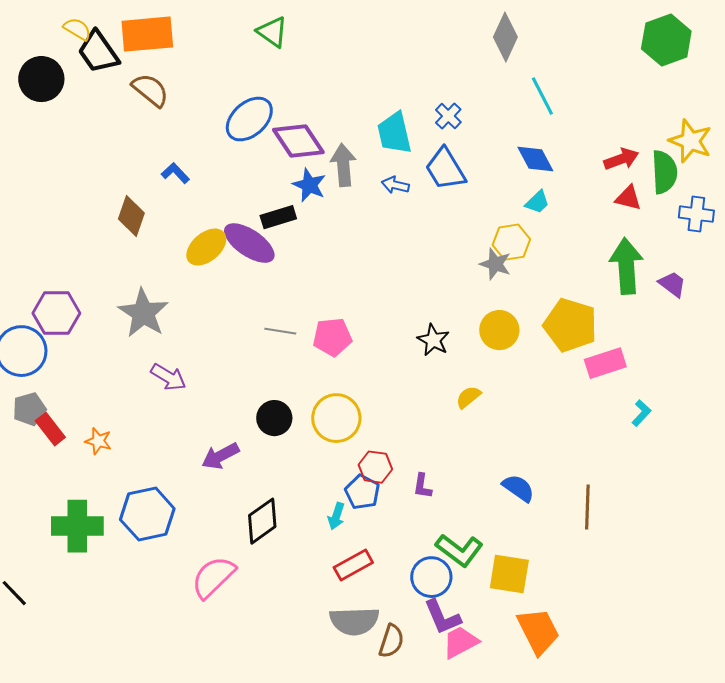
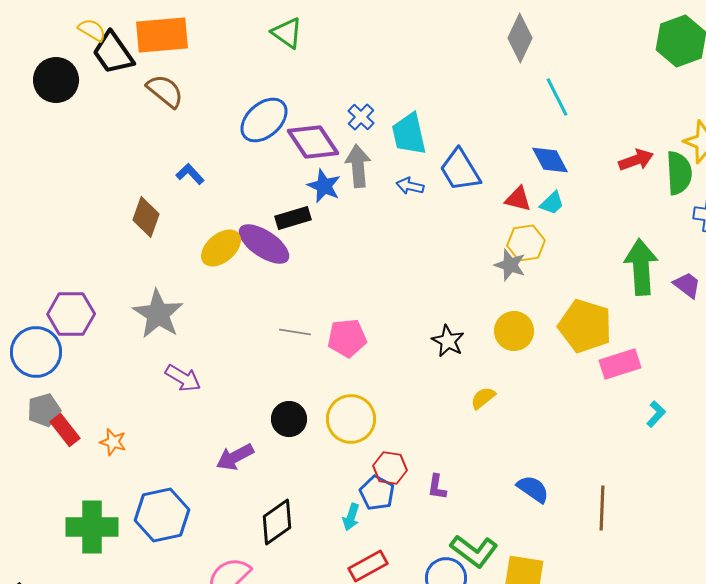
blue cross: (448, 116) -> (361, 117), moved
red triangle: (628, 198) -> (518, 199), moved

